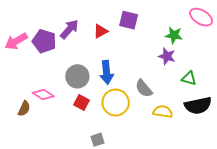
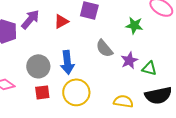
purple star: (167, 56) -> (129, 60), moved, turned 30
gray semicircle: (144, 88) -> (104, 48), moved
red square: (81, 103) -> (42, 92), turned -35

